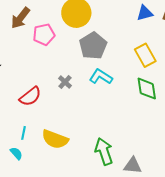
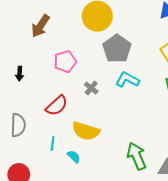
pink pentagon: (44, 35) -> (65, 62), moved
yellow semicircle: (55, 139) -> (86, 131), moved
cyan semicircle: (16, 153) -> (74, 156), moved

